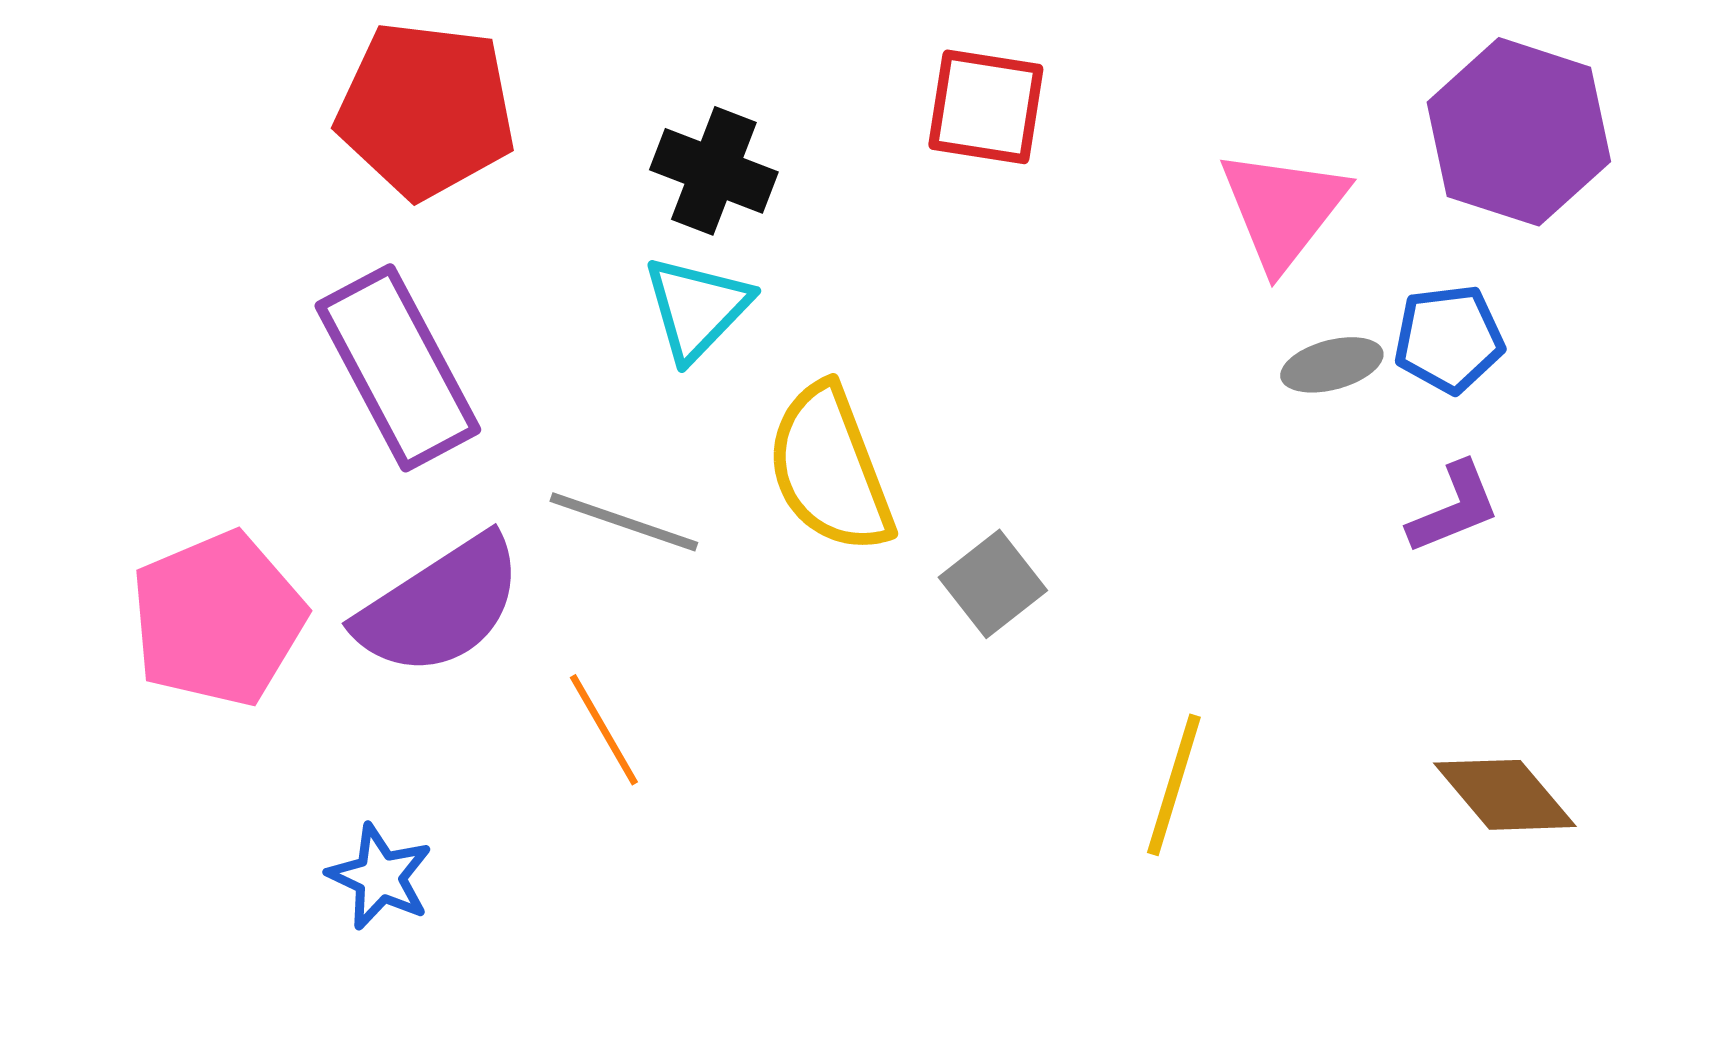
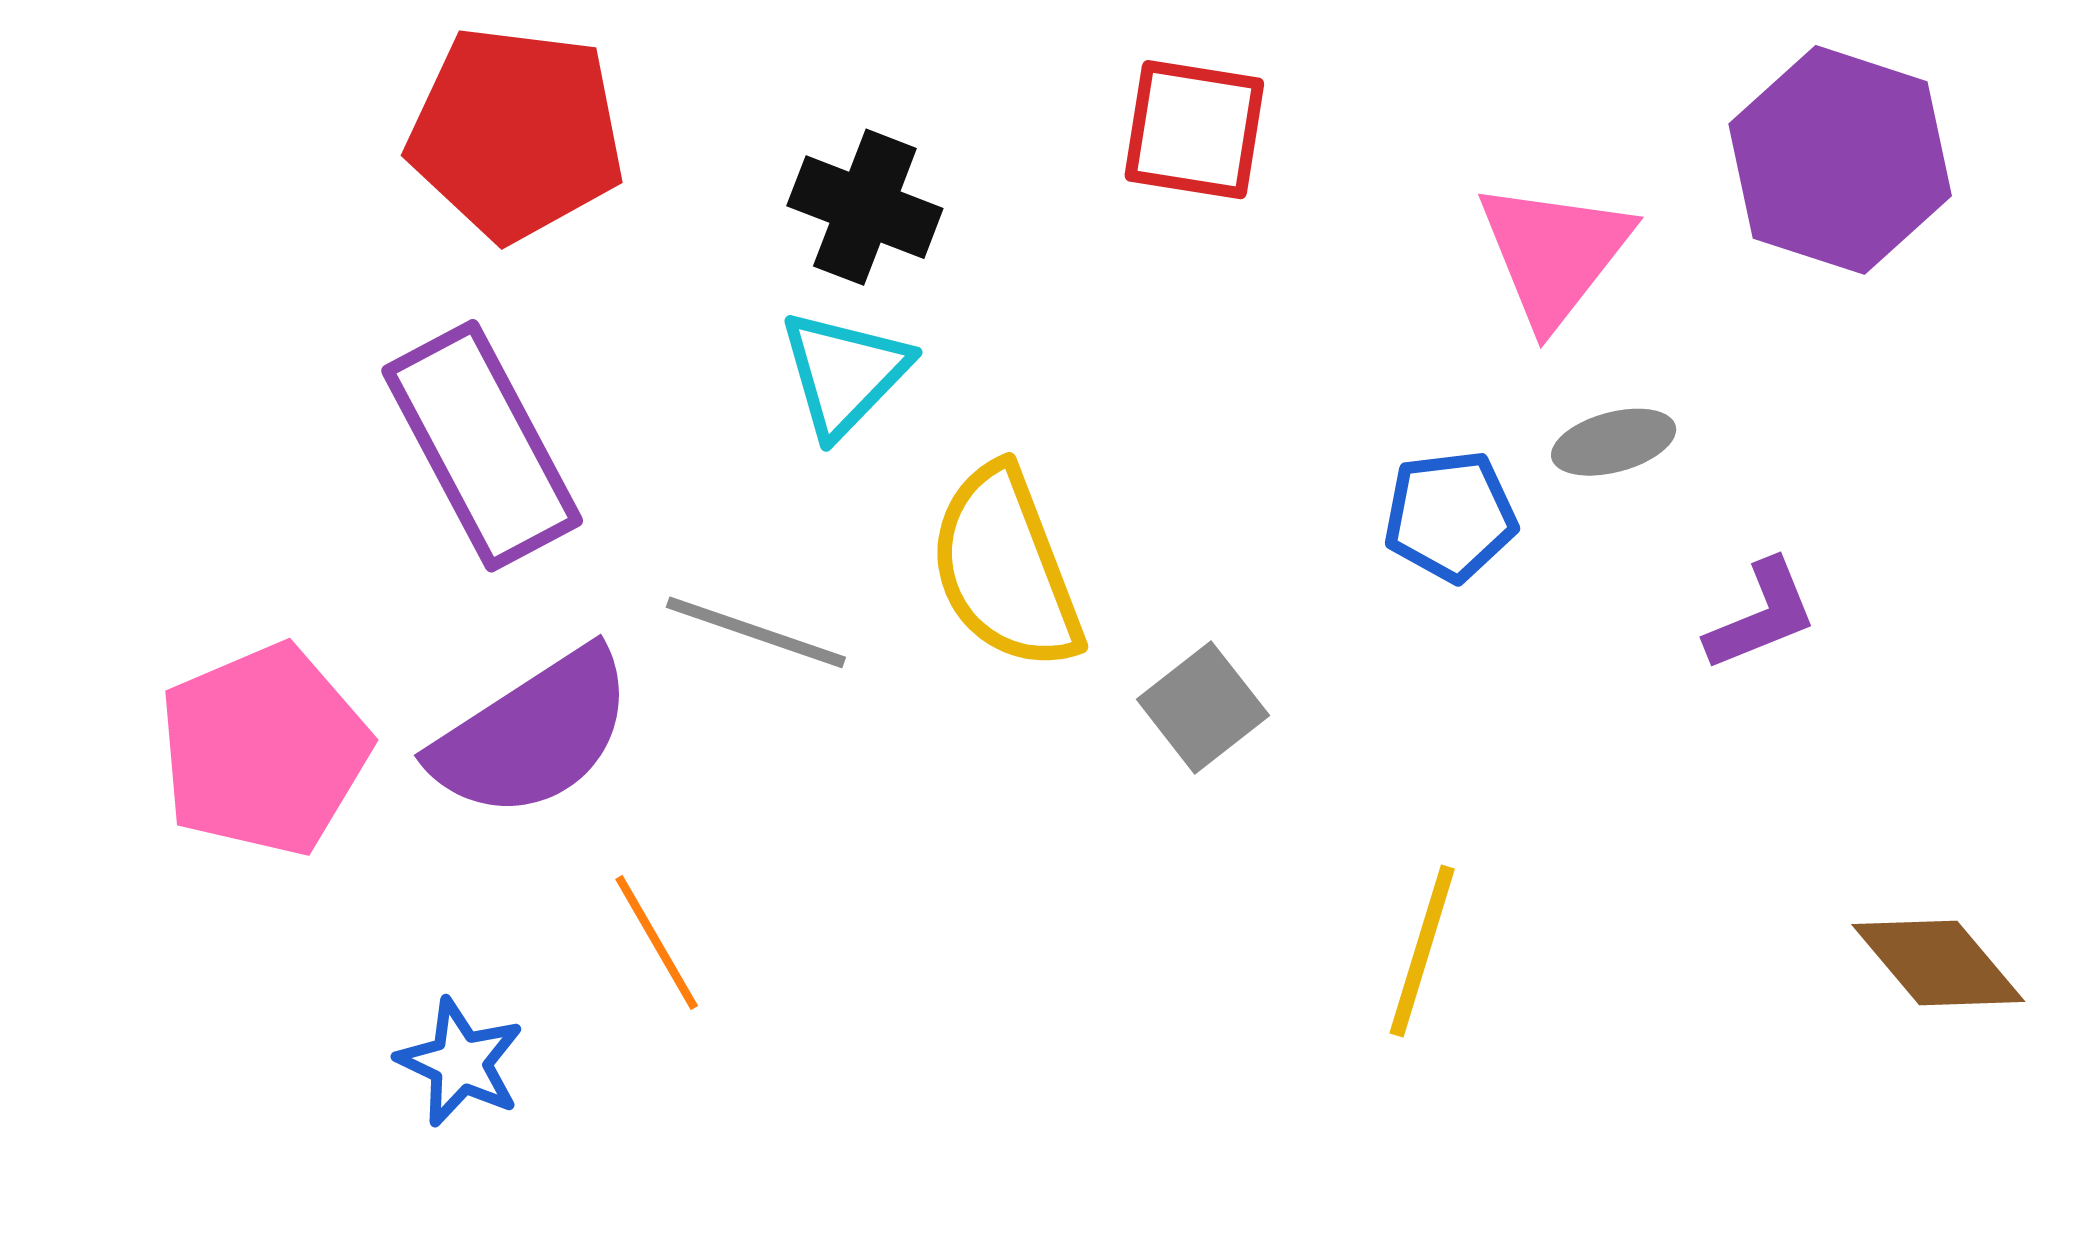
blue pentagon: (1449, 339) -> (1450, 516), moved
orange line: (604, 730) -> (657, 942), moved
brown diamond: (1505, 795) -> (1938, 963), moved

